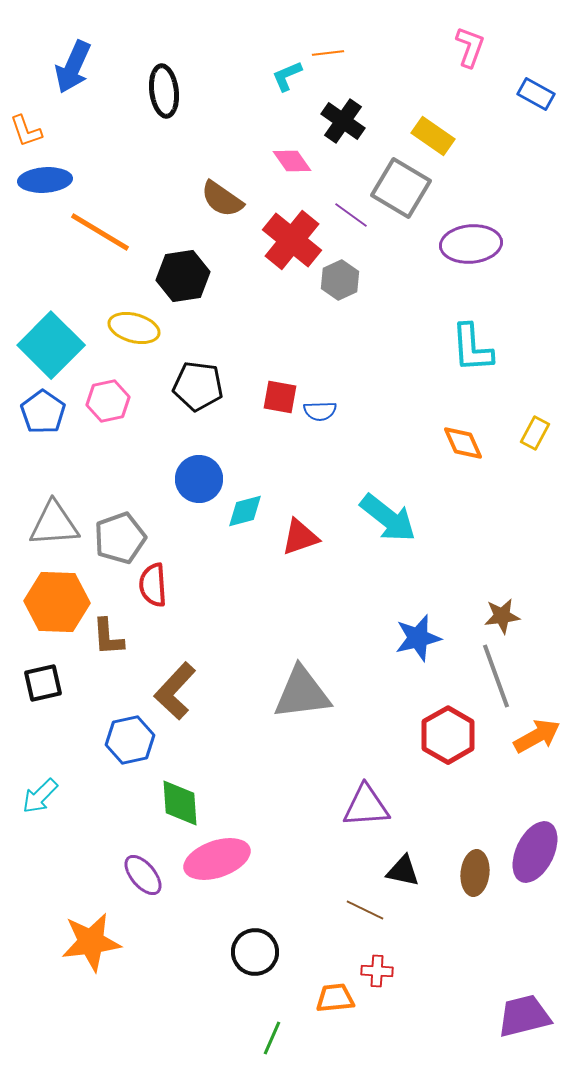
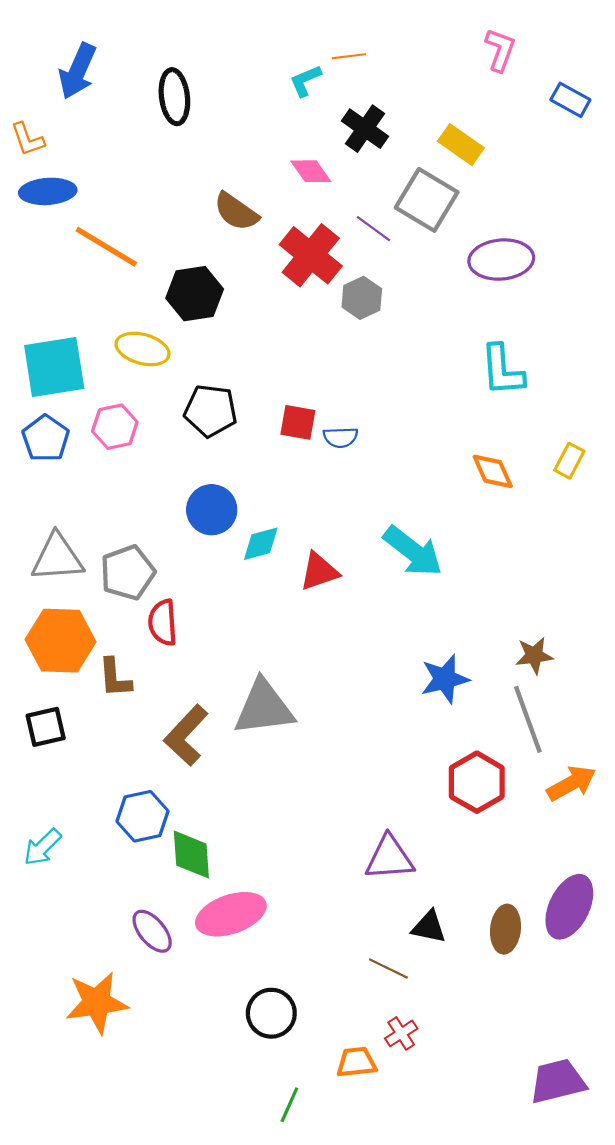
cyan square: (51, 345) -> (54, 367), turned 36
gray triangle: (302, 693) -> (264, 708), moved
blue hexagon: (130, 740) -> (143, 816), moved
red cross: (377, 971) -> (401, 1033), turned -36

